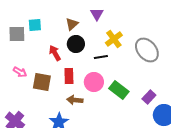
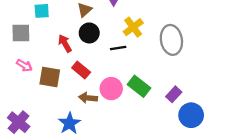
gray square: (17, 34) -> (21, 33), moved
gray ellipse: (147, 50) -> (171, 40), turned 30
red rectangle: (69, 76) -> (81, 70), turned -49
pink circle: (94, 82) -> (111, 89), moved

